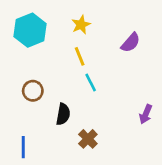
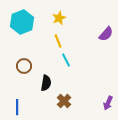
purple semicircle: (131, 43) -> (106, 34), moved
purple arrow: (146, 114) -> (108, 103), moved

